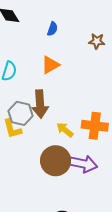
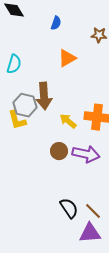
orange triangle: (50, 65) -> (67, 58), moved
brown circle: (56, 161) -> (59, 151), size x0.6

